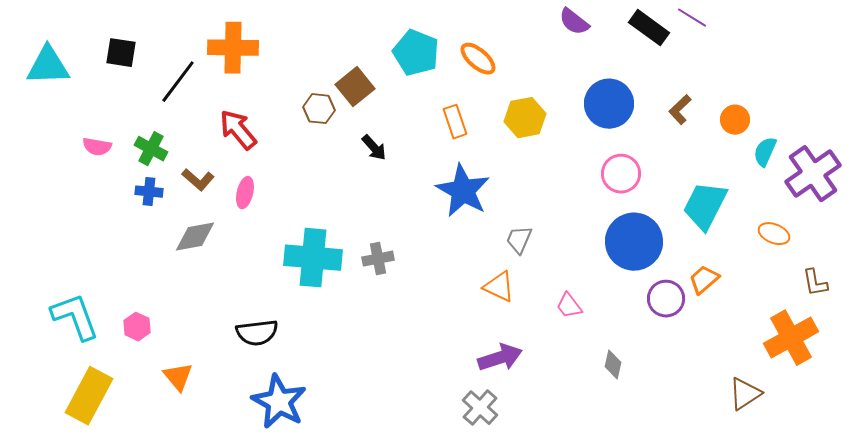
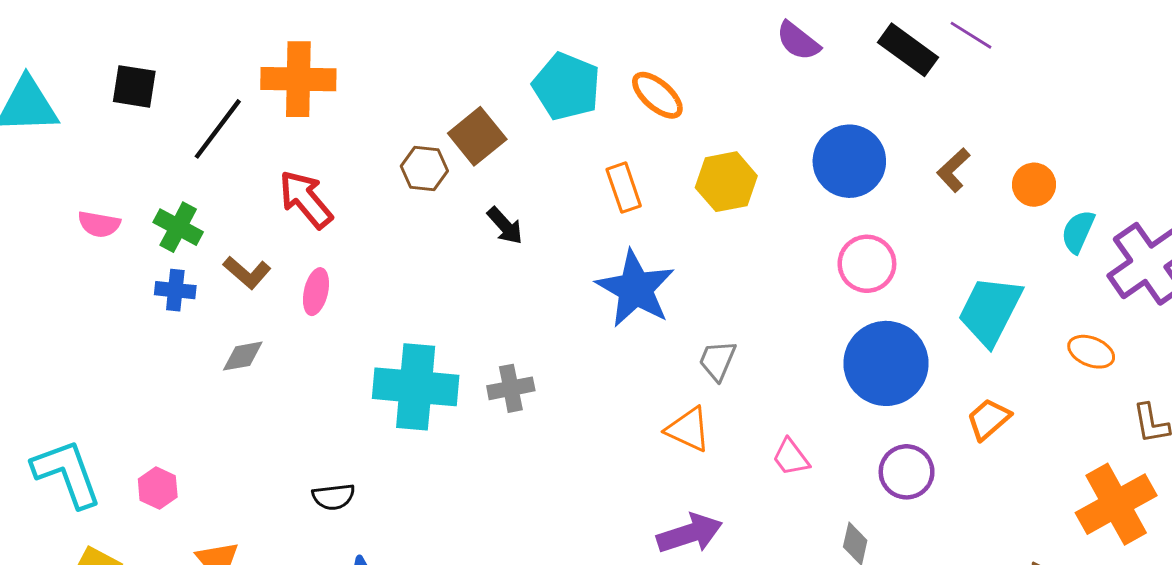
gray diamond: (195, 237) -> (243, 356), size x0.7
purple circle: (666, 299) -> (907, 472), moved
black semicircle: (257, 333) -> (334, 497), size x0.7

